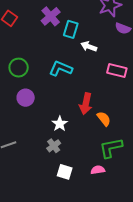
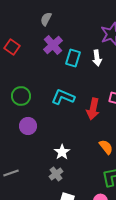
white arrow: (89, 46) -> (97, 58), moved, turned -119
red arrow: (86, 104) -> (93, 109), moved

